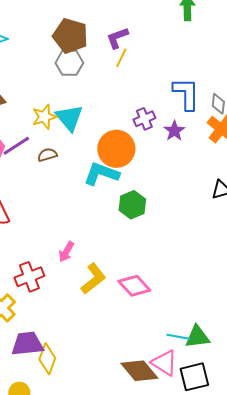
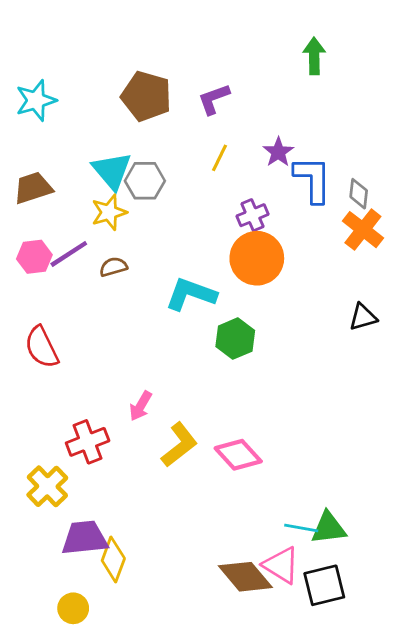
yellow line: (121, 58) -> (220, 158), moved
gray hexagon: (69, 63) -> (145, 181), moved
cyan triangle: (69, 118) -> (112, 171), moved
purple star: (174, 131) -> (278, 152), moved
orange circle: (116, 149) -> (257, 258), moved

